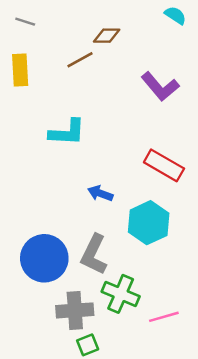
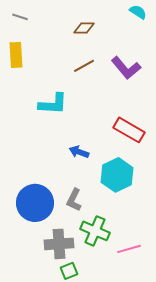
brown line: (80, 60) -> (84, 66), moved
gray L-shape: (94, 254) -> (74, 200), size x0.7

